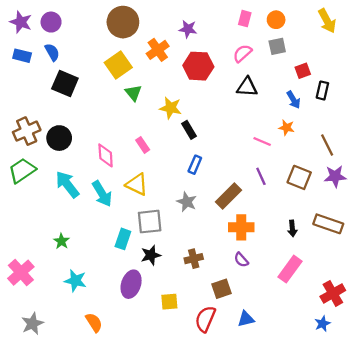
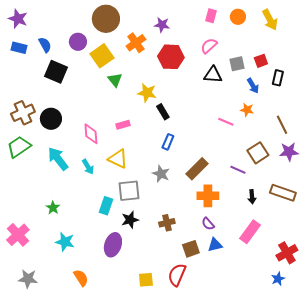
yellow arrow: (327, 21) -> (270, 20), moved
purple circle: (51, 22) -> (78, 42), moved
gray square: (277, 46) -> (237, 64), moved
pink rectangle: (143, 145) -> (123, 125), turned -72
purple line: (261, 176) -> (238, 170), moved, turned -42
brown square: (299, 177) -> (258, 153), turned 35
cyan arrow: (102, 194) -> (88, 167), size x0.7
yellow square: (169, 302) -> (146, 280), moved
blue triangle: (246, 319) -> (215, 245), moved
gray star: (32, 324) -> (28, 279), turned 30

